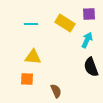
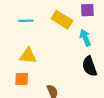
cyan arrow: (87, 40) -> (85, 38), turned -49

